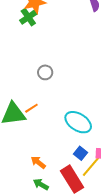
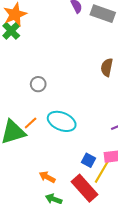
cyan ellipse: (78, 122) -> (62, 121), moved

